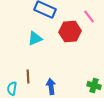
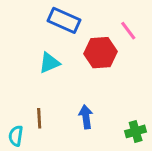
green cross: (94, 85) -> (136, 131), turned -32
blue arrow: (51, 86) -> (86, 117), moved

